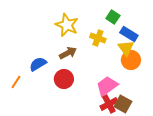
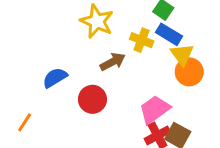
blue rectangle: (129, 34) -> (169, 34), moved
brown arrow: (68, 53) -> (113, 62), moved
orange line: (16, 82) -> (25, 122), moved

